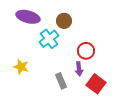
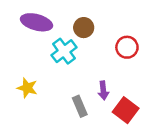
red circle: (86, 51) -> (127, 47), moved

